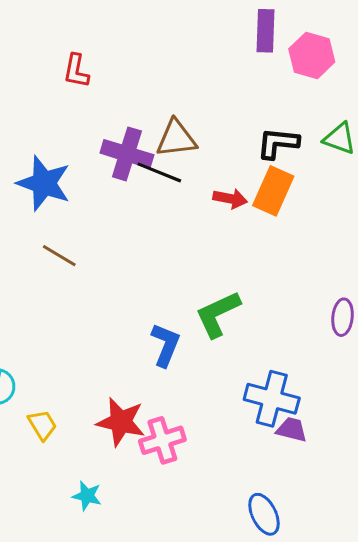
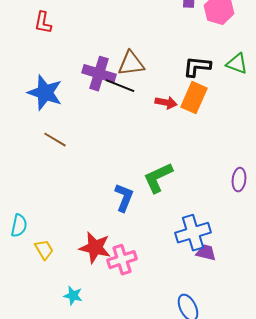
red L-shape: (76, 71) -> (43, 23), moved
blue cross: (272, 399) -> (193, 233), turned -32

